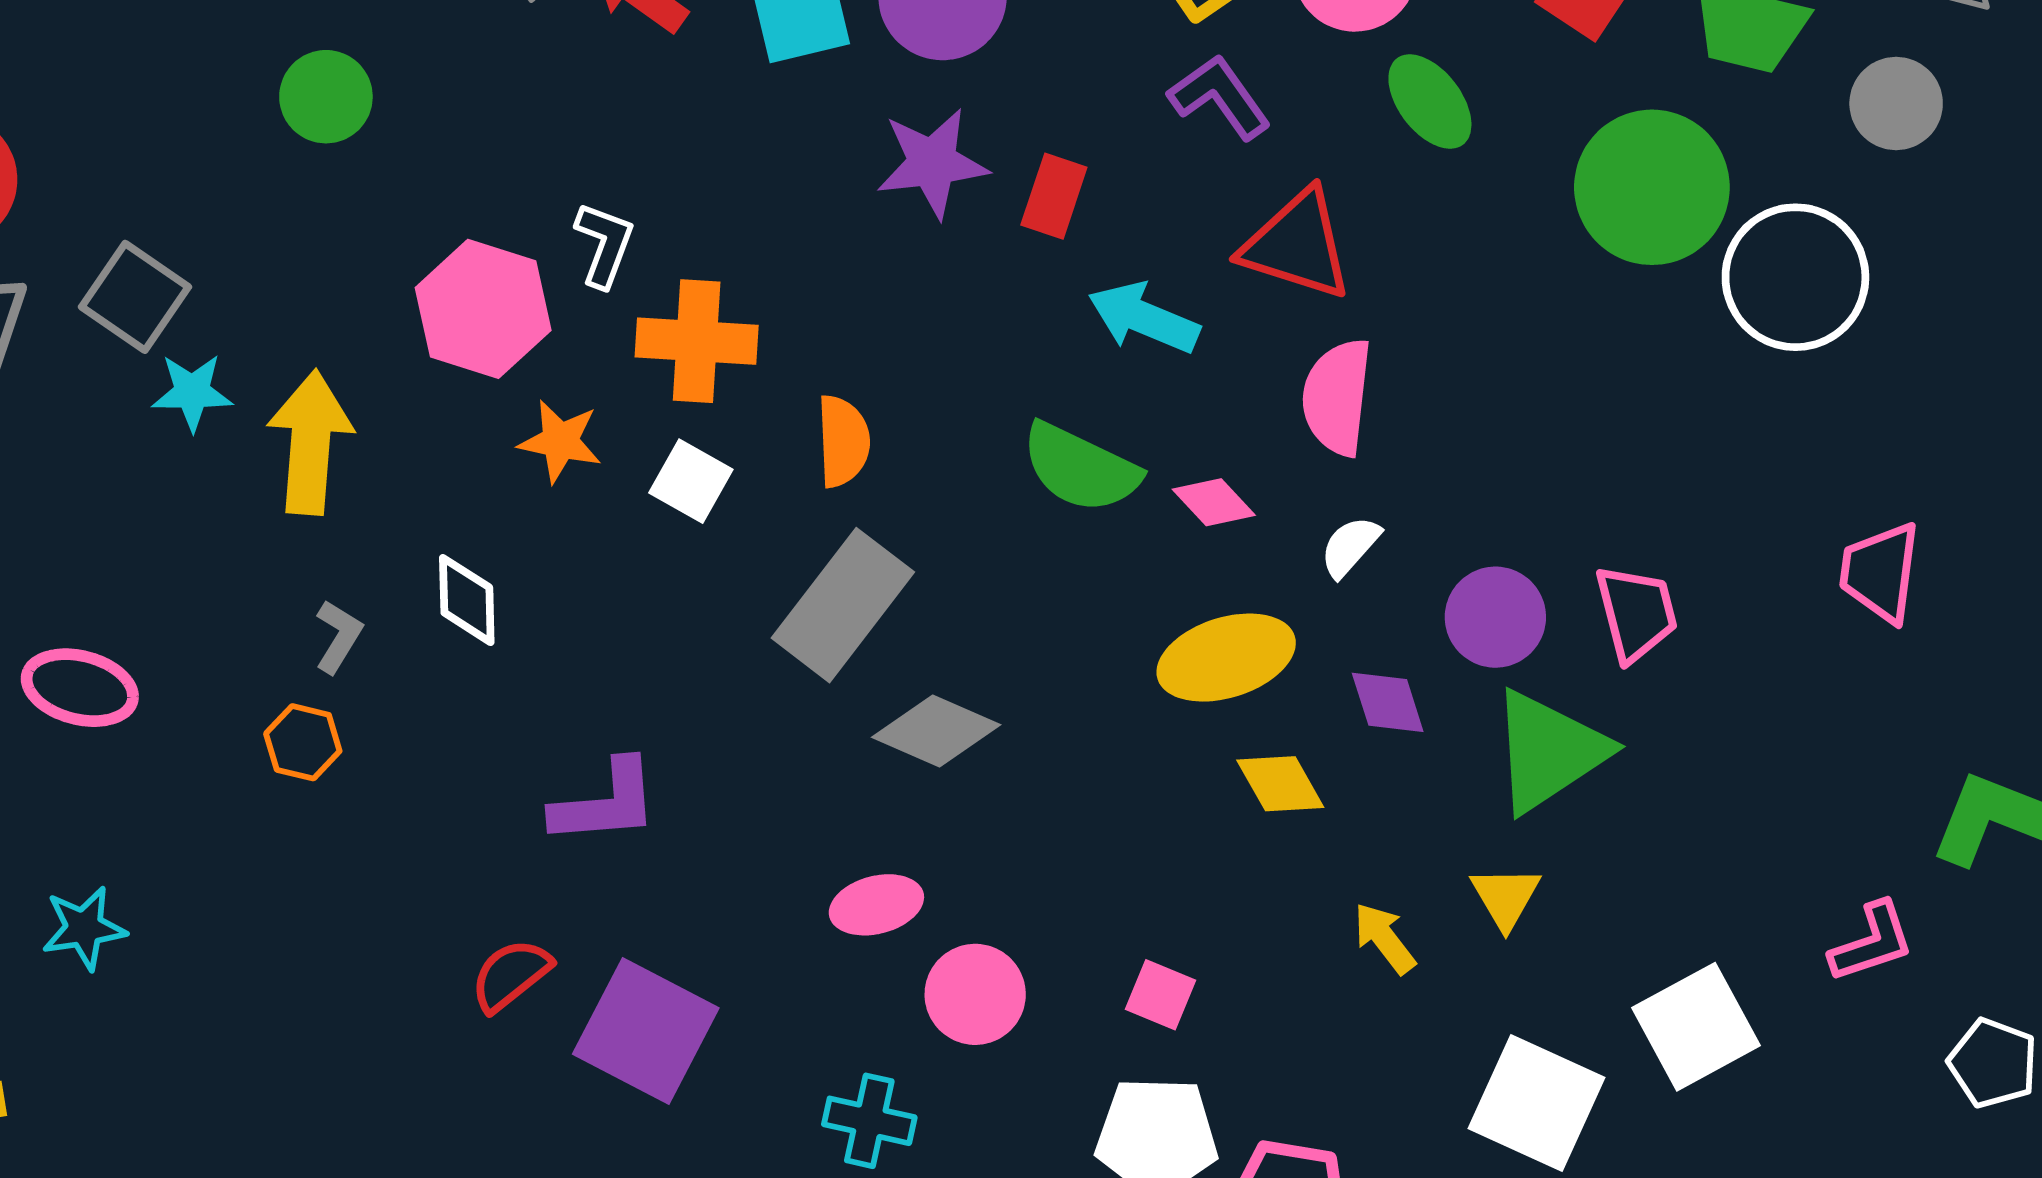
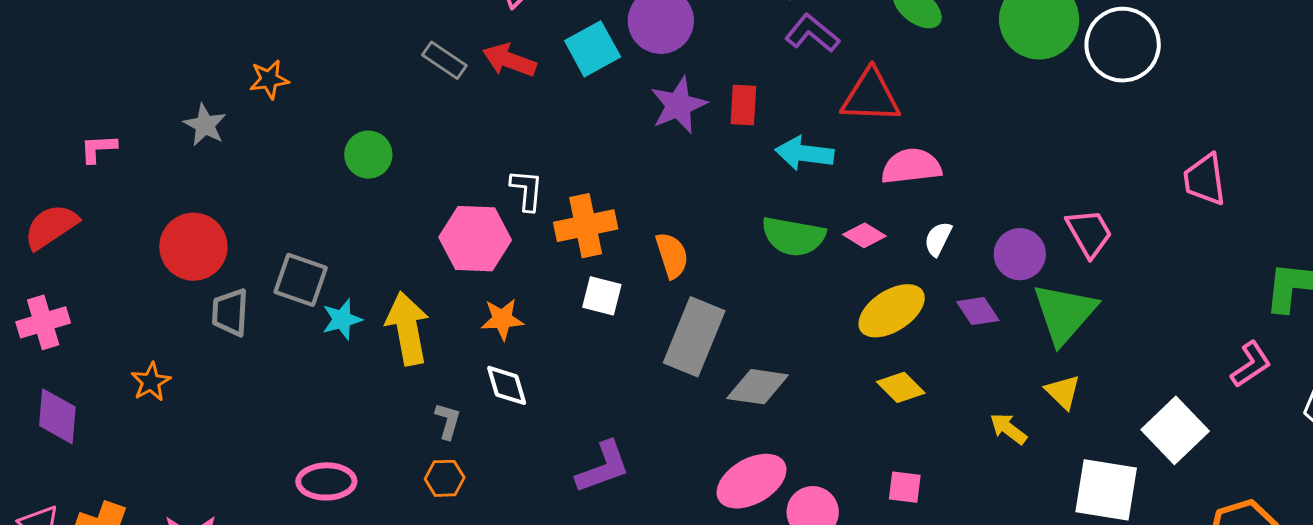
pink semicircle: (1337, 397) -> (911, 166), turned 92
orange star: (560, 441) -> (502, 319), moved
yellow diamond: (1280, 784) -> (901, 387), moved
pink ellipse: (876, 905) -> (751, 481), size x1.5

